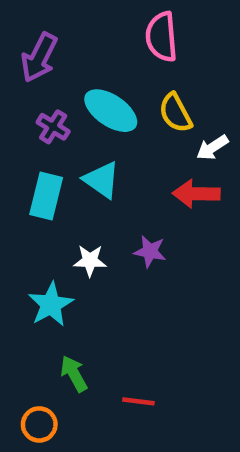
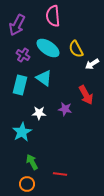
pink semicircle: (162, 37) -> (53, 16), moved
red arrow: (196, 194) -> (86, 95), moved, turned -120
orange circle: (39, 424) -> (27, 184), moved

